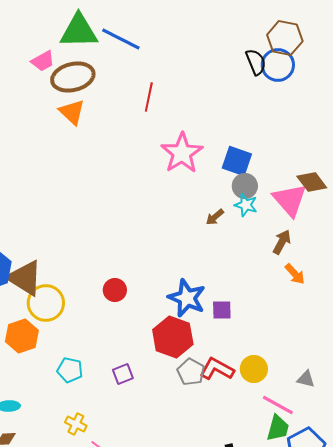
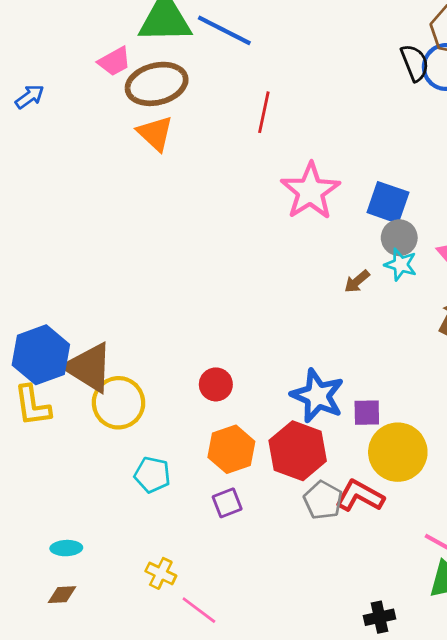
orange hexagon: (22, 336) -> (231, 449), moved
yellow circle: (254, 369) -> (398, 452), moved, size x1.5
cyan pentagon: (70, 370) -> (152, 475), moved

